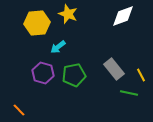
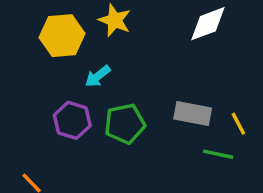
gray rectangle: (114, 69) -> (193, 114), turned -40

